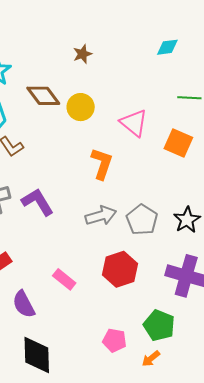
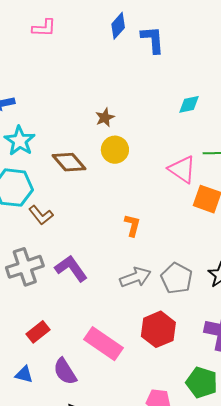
yellow circle: (81, 107) -> (115, 150), moved
pink triangle: (134, 123) -> (182, 169), moved
orange L-shape: (102, 164) -> (132, 225), size x0.7
pink rectangle: (64, 279) -> (103, 344), size x1.6

